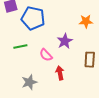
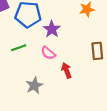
purple star: (65, 41) -> (52, 29), moved

